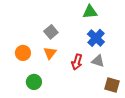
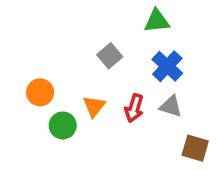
gray square: (51, 32) -> (110, 56), moved
orange triangle: (50, 53) -> (94, 106), moved
green circle: (34, 82) -> (63, 125), moved

